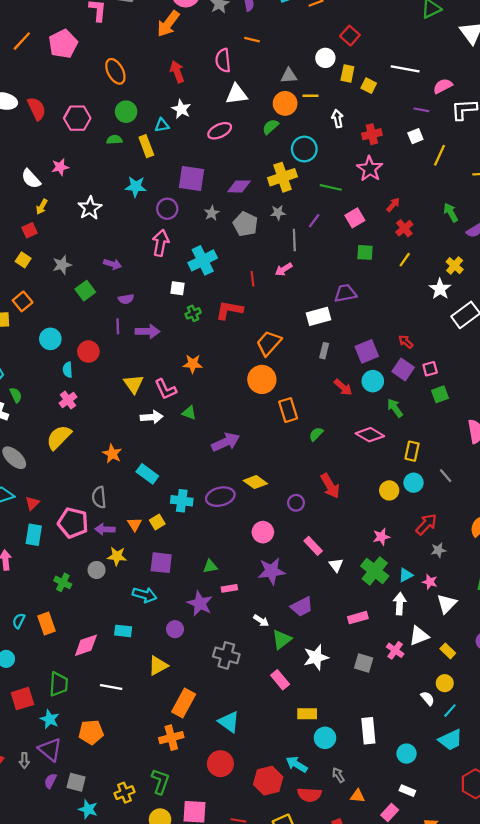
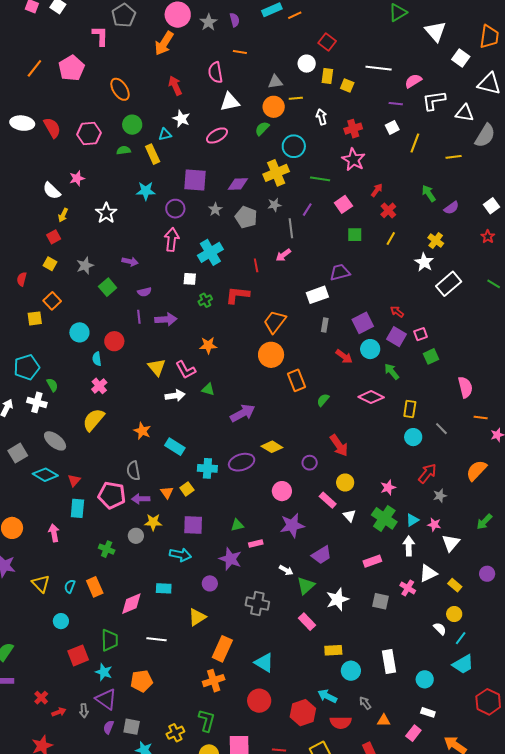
yellow circle: (389, 490) -> (345, 482), moved

